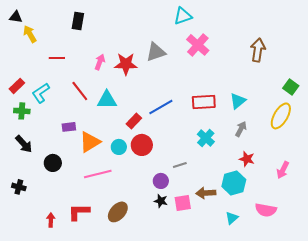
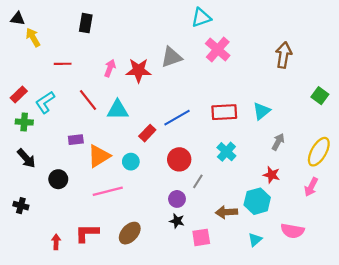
yellow ellipse: (281, 116) -> (319, 152), moved
gray arrow: (241, 129) -> (278, 142), moved
red circle: (142, 145) -> (179, 159), moved
gray line: (180, 165) -> (198, 181), turned -40
pink square: (183, 203) -> (201, 237), moved

